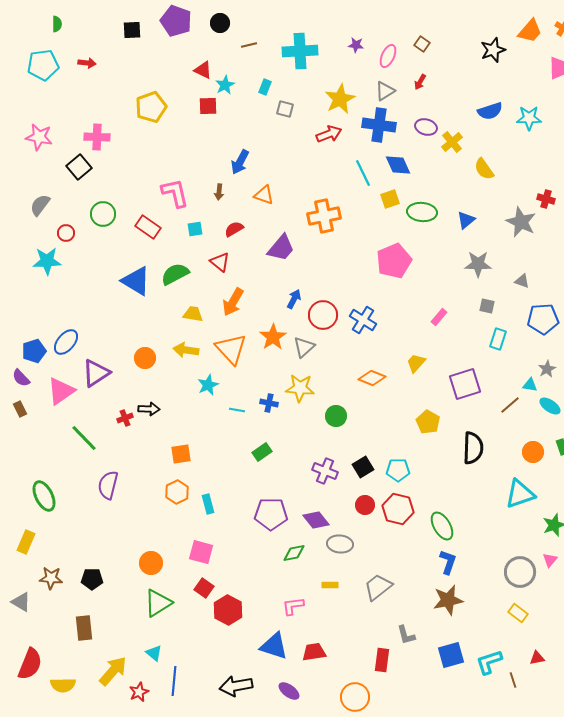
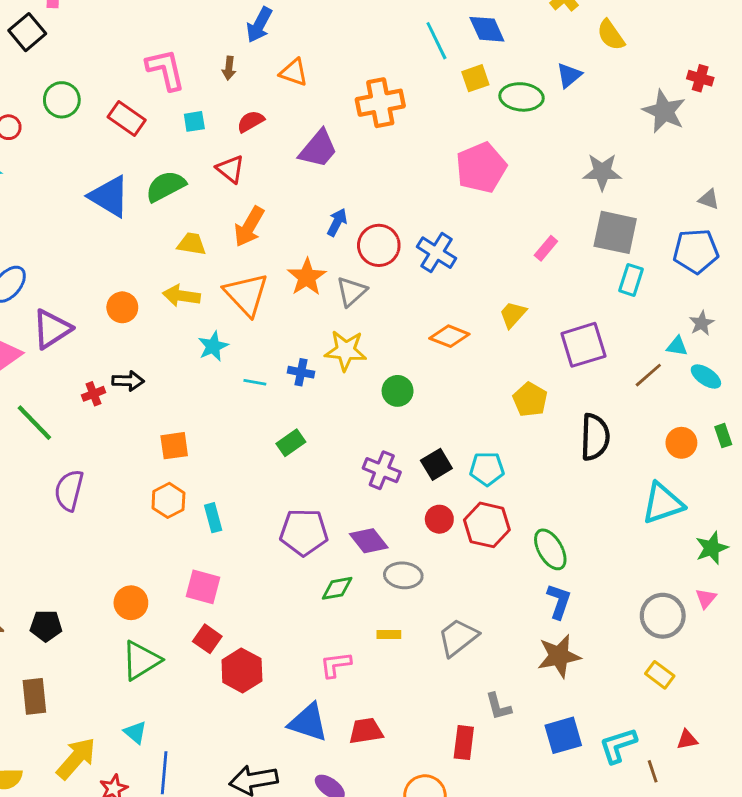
blue triangle: (466, 220) -> (569, 75), moved
gray triangle: (522, 281) -> (709, 199), moved
gray square: (487, 306) -> (615, 232), size x2.0

